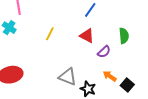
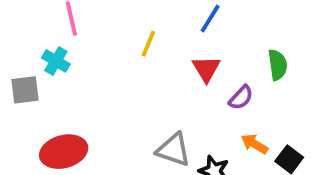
yellow line: (50, 34) -> (148, 44), moved
red triangle: (87, 36) -> (206, 69), turned 35

